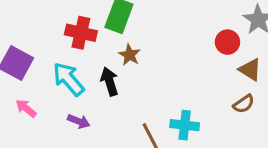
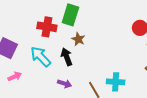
pink arrow: (26, 108) -> (15, 76), turned 120
purple arrow: (79, 121) -> (64, 84), moved

